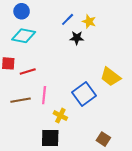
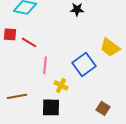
red line: (28, 72) -> (29, 42), turned 49
brown line: (21, 100) -> (17, 96), moved

